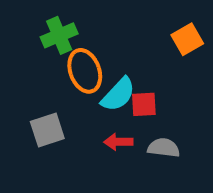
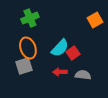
orange ellipse: (85, 71) -> (28, 48), moved
red square: (144, 104) -> (73, 53), turned -32

